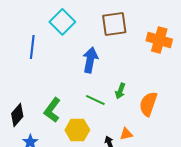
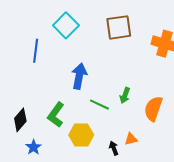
blue arrow: (90, 60) -> (79, 76), moved

